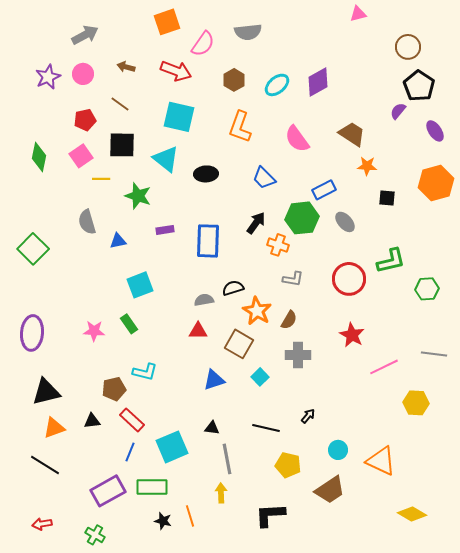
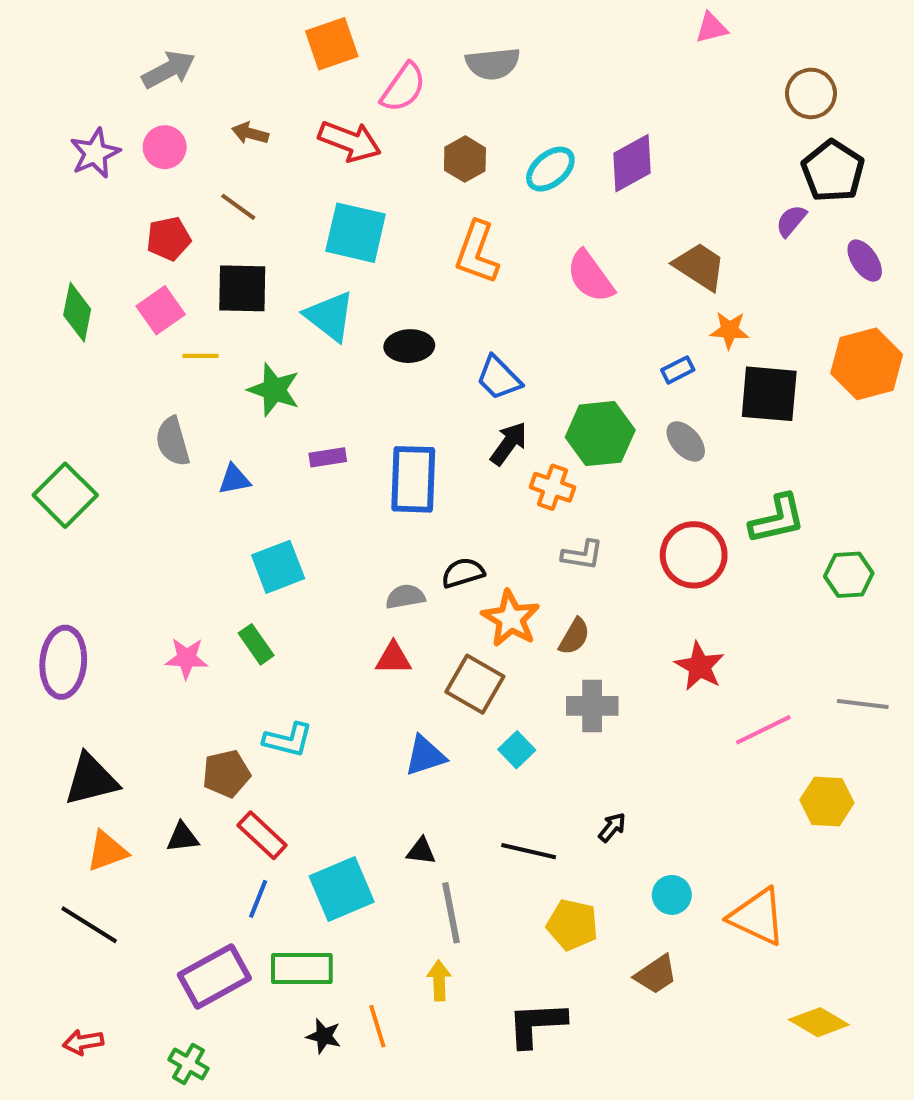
blue trapezoid: (264, 178) -> (499, 378), moved
blue rectangle: (324, 190) -> (678, 370), moved, size x0.7
black square: (387, 198) -> (769, 394), size x1.8
brown trapezoid: (330, 490) -> (656, 974), size x0.7

